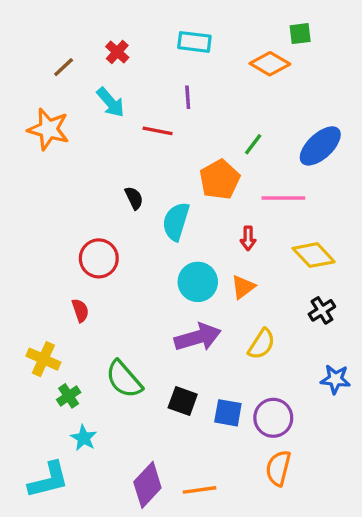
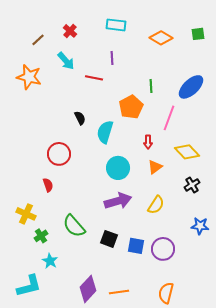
green square: (300, 34) -> (198, 34), moved
green line: (253, 144) -> (151, 86), turned -40
pink line: (283, 198) -> (169, 118), turned -70
orange triangle: (243, 287) -> (155, 167), moved
orange semicircle: (278, 468) -> (166, 293), moved

